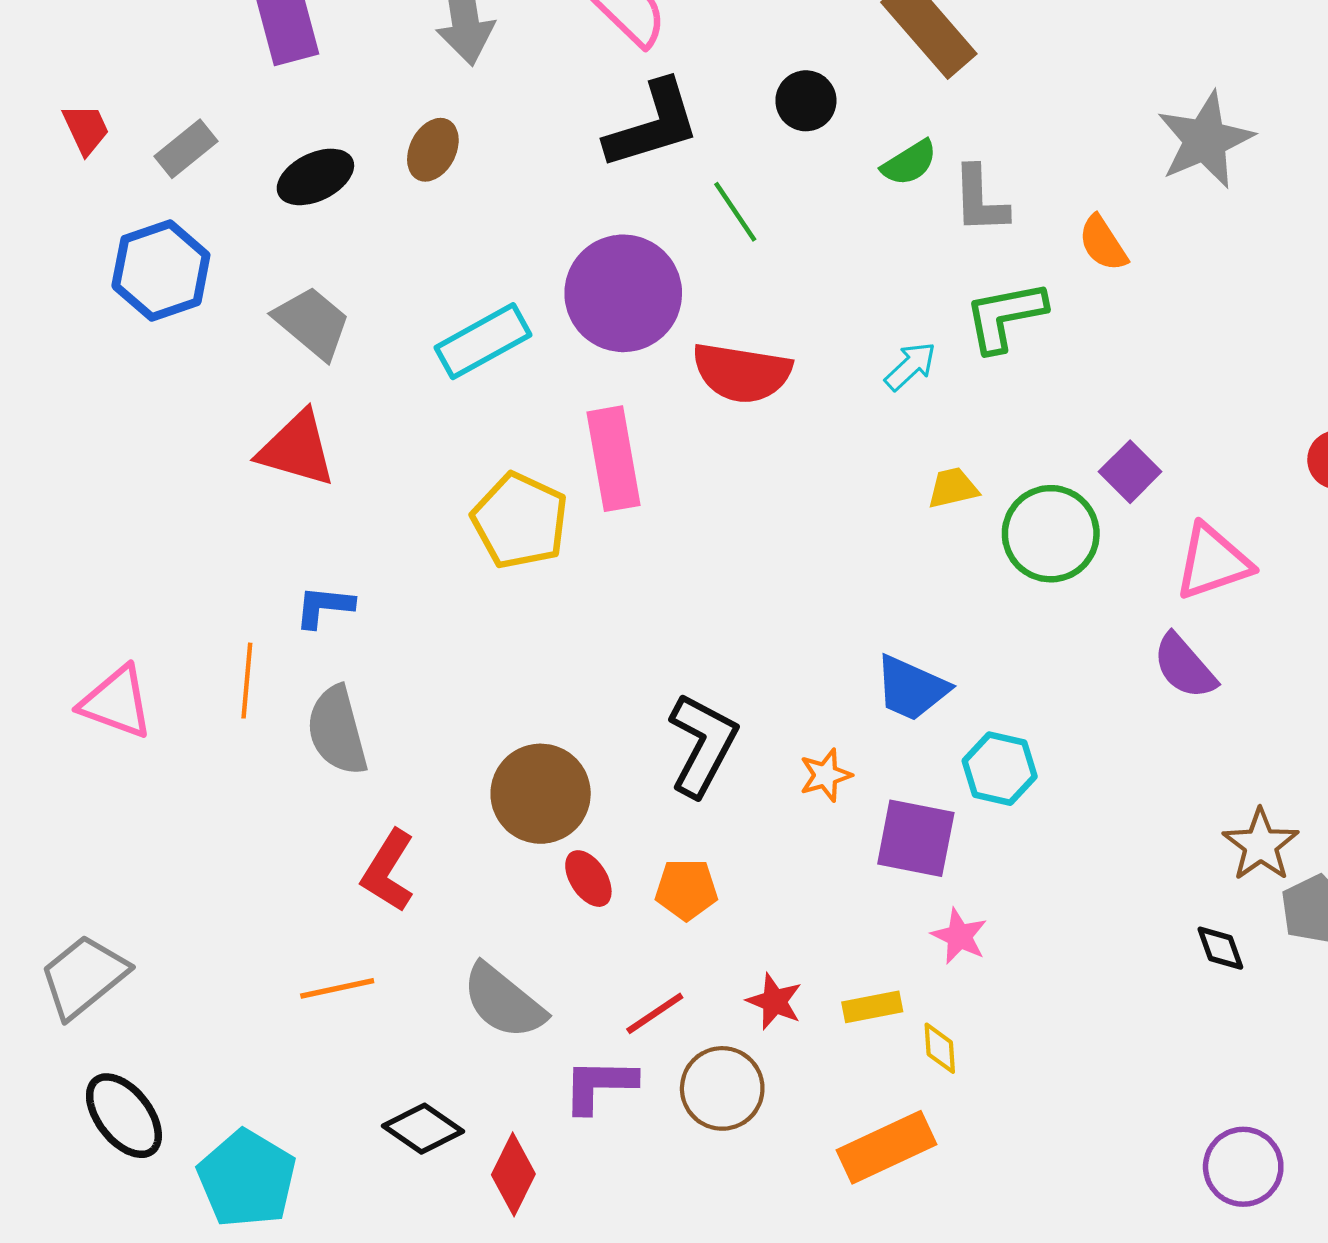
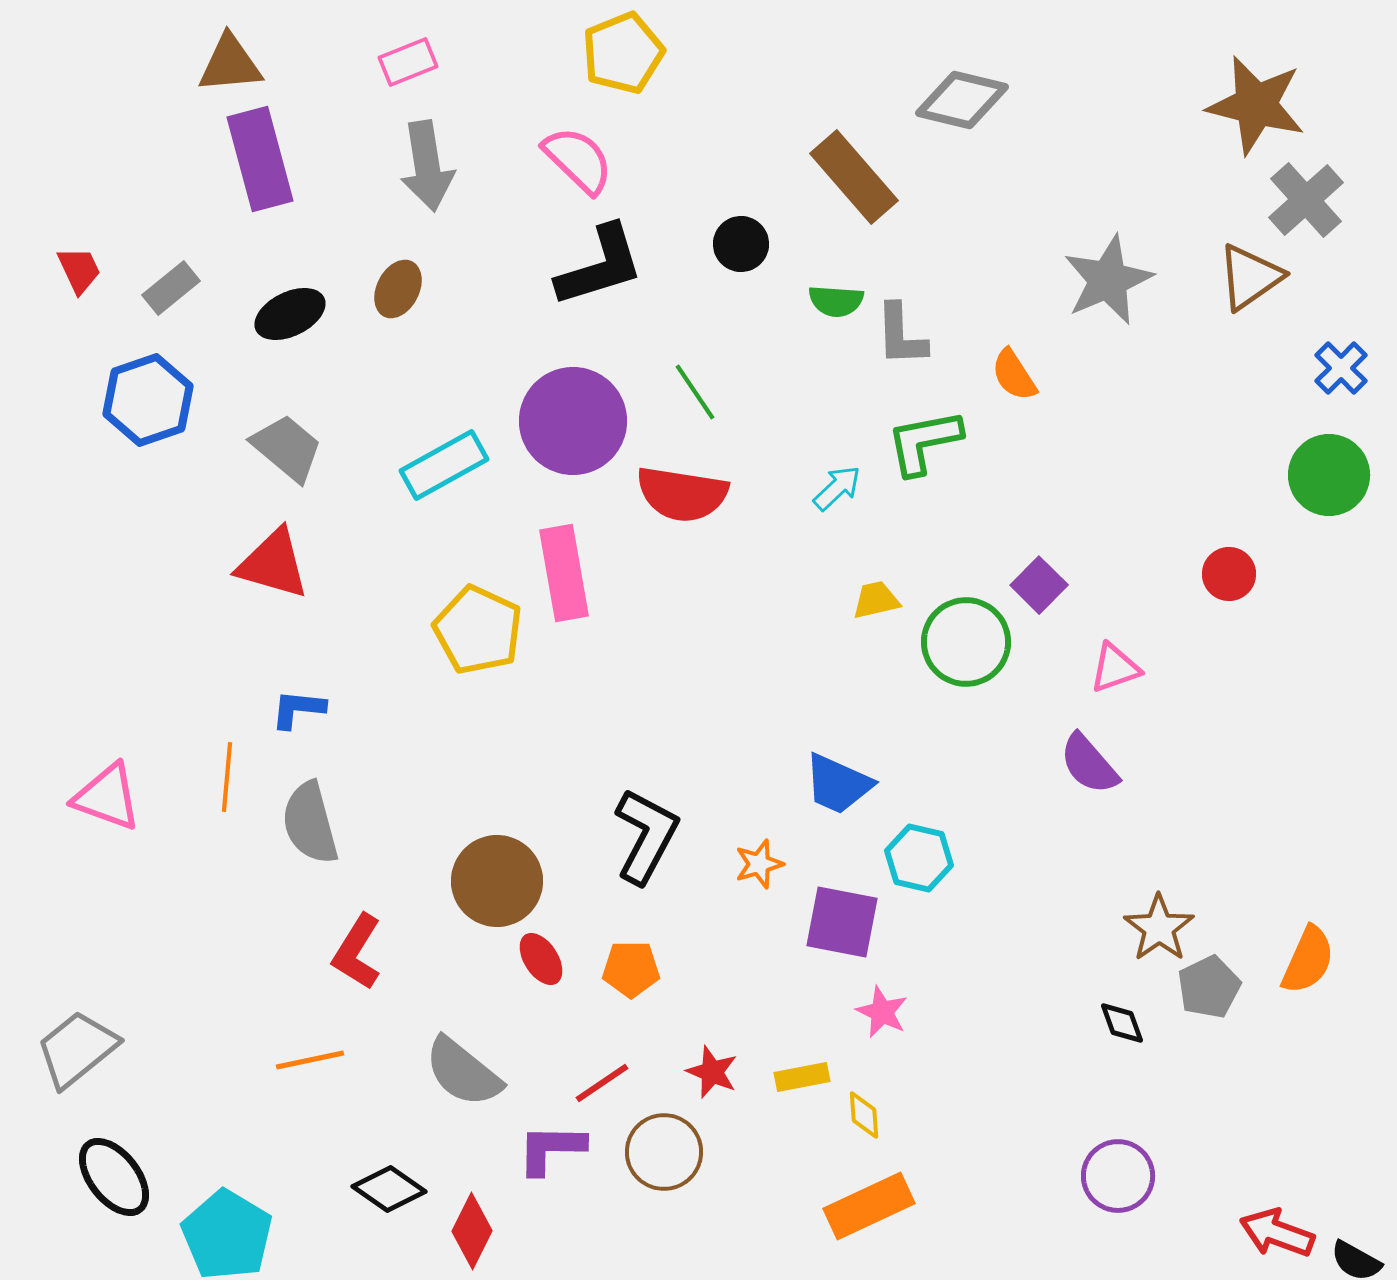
green semicircle: (909, 163) -> (836, 301), turned 36
green line: (735, 212) -> (695, 392), moved
pink triangle: (1213, 562) -> (1115, 668), size x0.7
orange rectangle: (886, 1147) -> (869, 1206), moved
purple circle: (1243, 1167) -> (1118, 1176), moved

